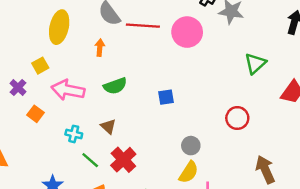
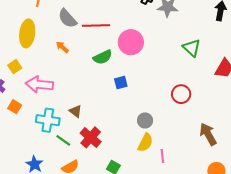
pink circle: (187, 32) -> (131, 42), moved
orange arrow: (100, 48) -> (62, 47), turned -48
green triangle: (255, 63) -> (192, 48), turned -30
green semicircle: (115, 86) -> (103, 57), moved
cyan cross: (74, 134) -> (48, 120), size x1.6

